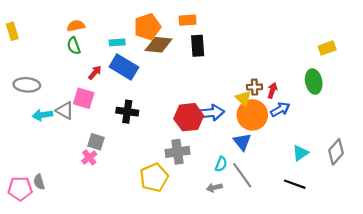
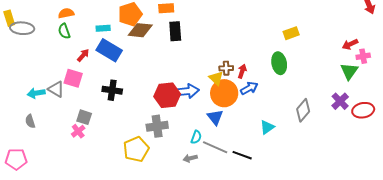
gray ellipse: (27, 85) -> (22, 28), moved
gray diamond: (336, 152) -> (303, 110), moved
gray line: (242, 175) -> (215, 147), turned -30
gray semicircle: (39, 182) -> (30, 121), moved
black line: (295, 184) -> (242, 155), moved

